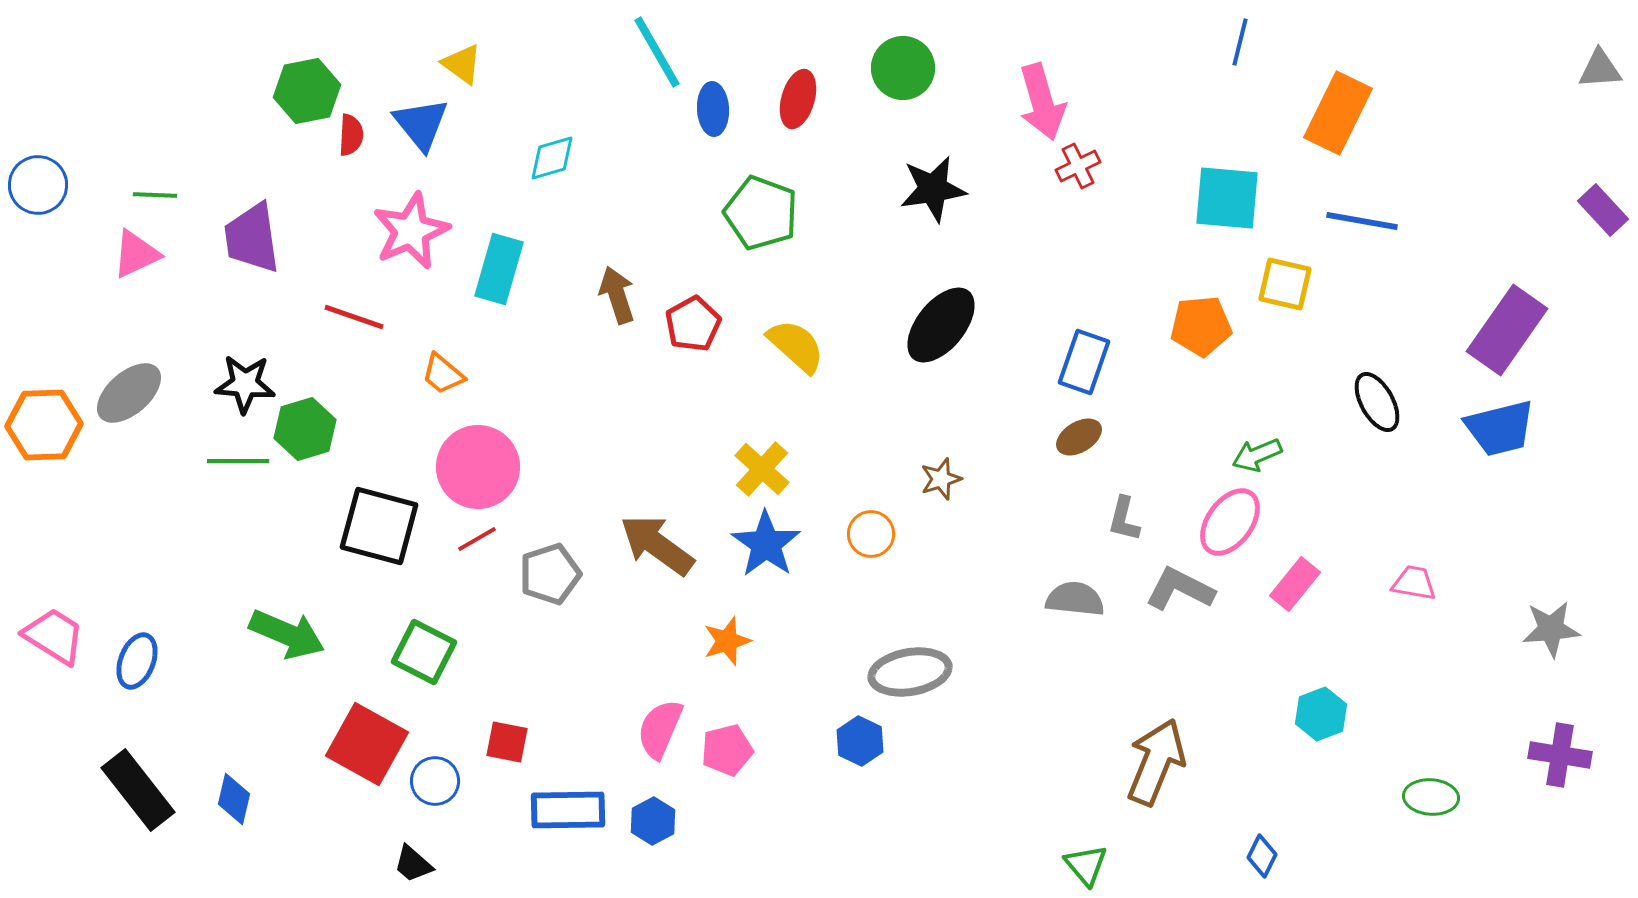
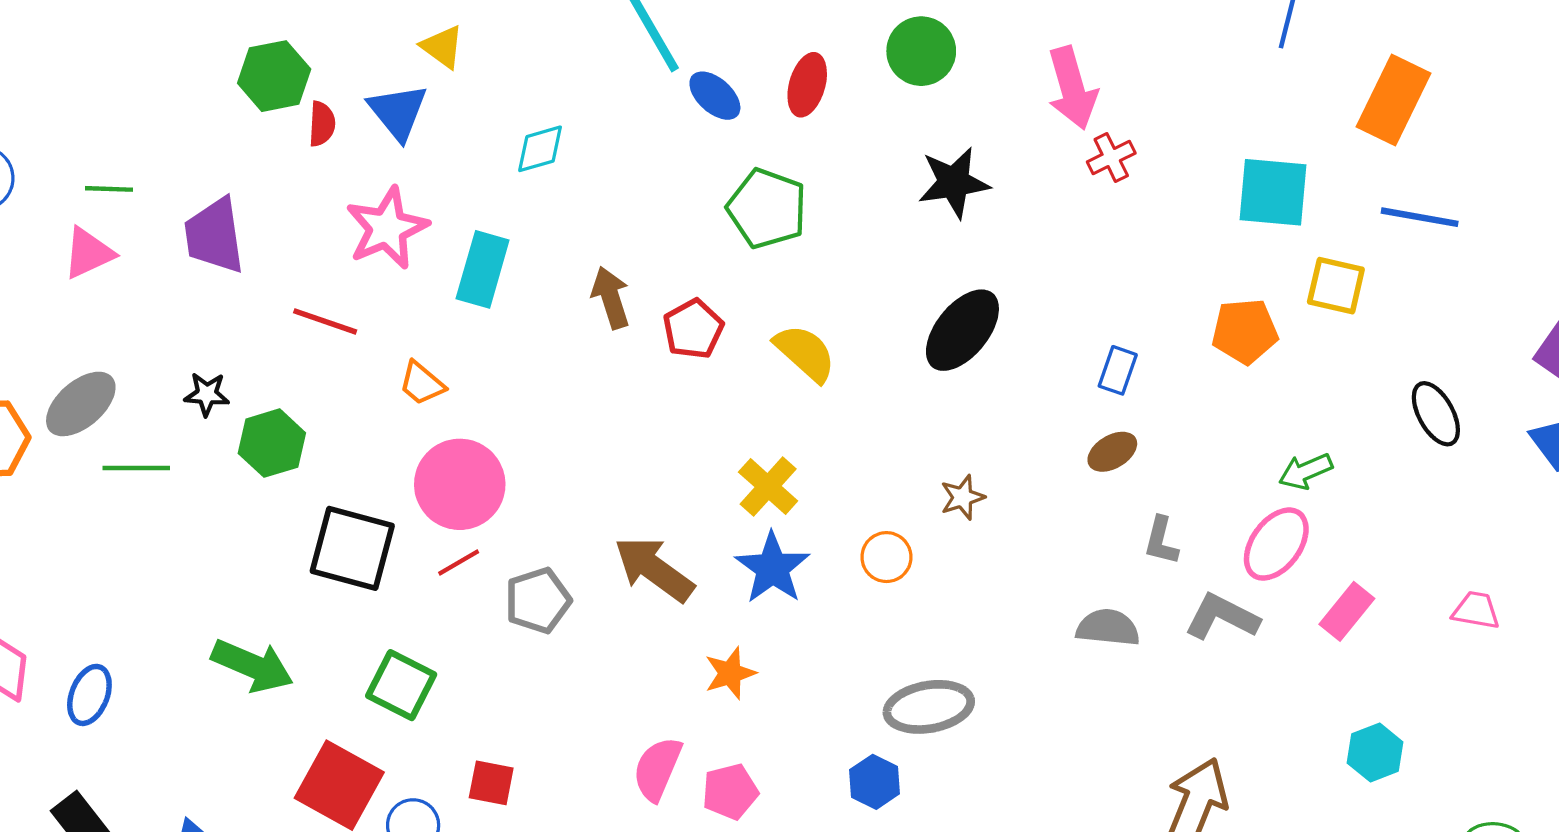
blue ellipse: (713, 109) -> (715, 96), turned -45
blue rectangle: (1084, 362) -> (1118, 370), size x0.7
black star: (245, 384) -> (207, 394), size x0.7
green line: (238, 461) -> (136, 468), moved

